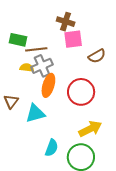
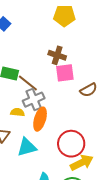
brown line: (36, 49) -> (28, 83), turned 45
yellow semicircle: (27, 68) -> (18, 112), moved
red circle: (81, 92) -> (71, 144), moved

